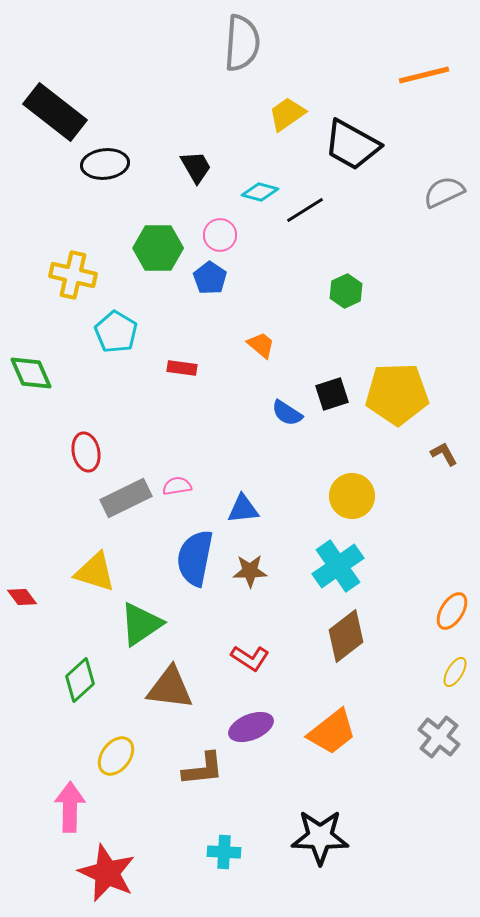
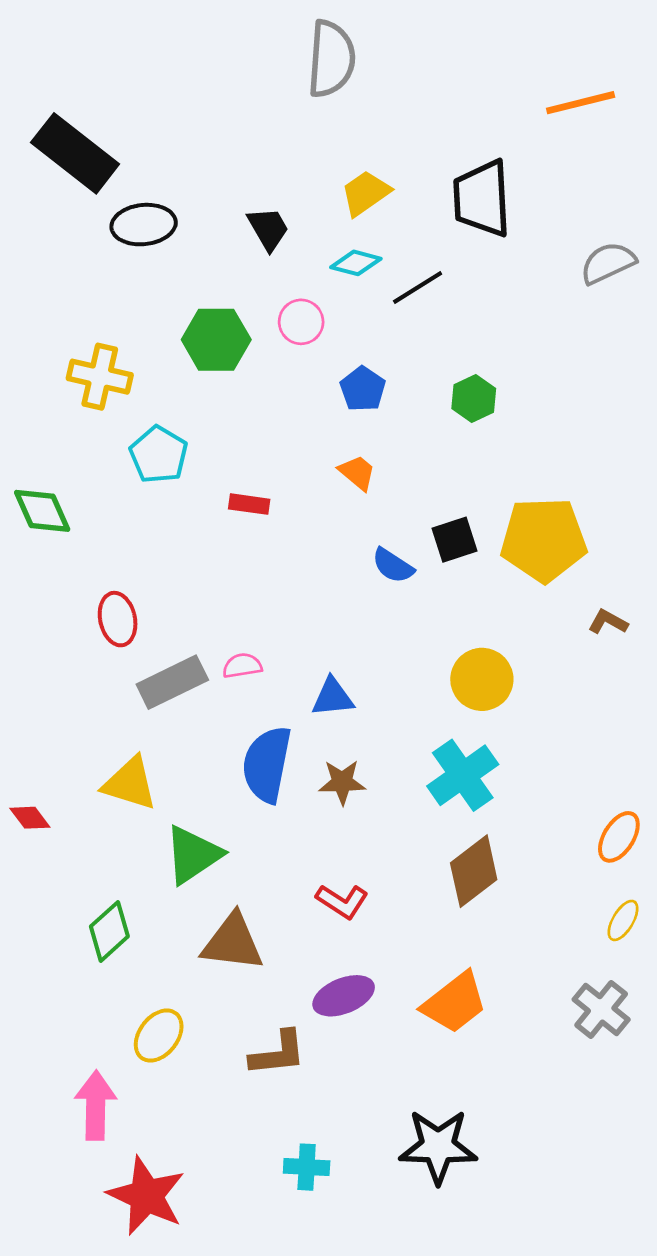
yellow trapezoid: (287, 114) -> (365, 193), moved
black trapezoid: (352, 145) -> (482, 199), turned 58
blue pentagon: (210, 278) -> (363, 389), moved
brown L-shape: (444, 454) -> (608, 622), turned -32

